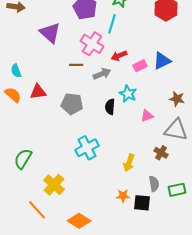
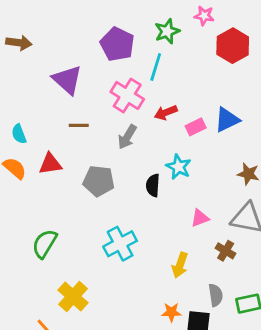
brown line: (76, 65) -> (79, 125), moved
gray arrow: (102, 74) -> (127, 137), moved, turned 144
pink triangle: (147, 116) -> (200, 218), moved
green semicircle: (23, 159) -> (45, 244), moved

